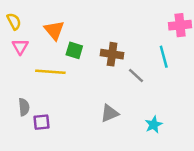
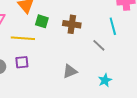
gray line: (136, 76) -> (99, 45), moved
purple square: (42, 122) -> (22, 62), moved

